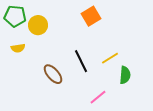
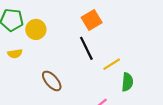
black line: (81, 61) -> (86, 48), moved

